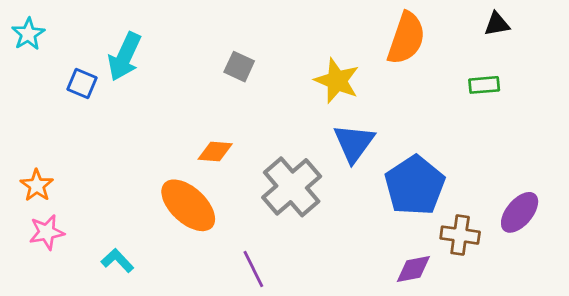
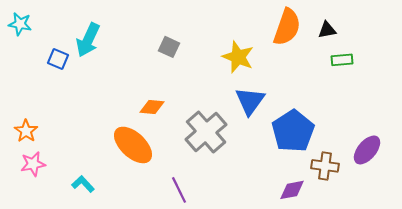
black triangle: (497, 24) -> (327, 30), moved
cyan star: (28, 34) -> (20, 24), turned -30

